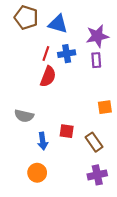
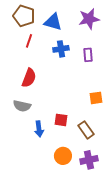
purple star: (97, 36) -> (89, 19), moved
red line: (46, 54) -> (29, 41), moved
red semicircle: (48, 77) -> (29, 78), moved
orange circle: (37, 173) -> (63, 156), moved

